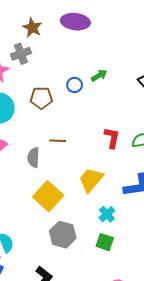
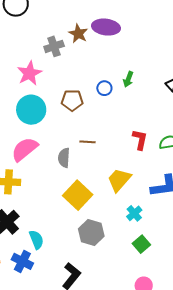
brown star: (32, 28) -> (78, 34), moved
gray cross: (21, 54) -> (54, 46), moved
green arrow: (99, 75) -> (128, 79), turned 140
green square: (105, 242) -> (141, 244), moved, turned 30

